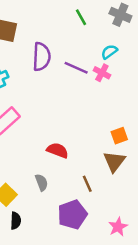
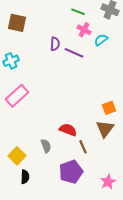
green line: (81, 17) -> (78, 12), turned -40
purple semicircle: (42, 57) -> (55, 44), moved, size x0.6
pink cross: (102, 73) -> (84, 30), moved
red semicircle: (58, 150) -> (68, 130), moved

